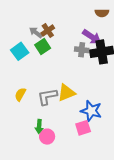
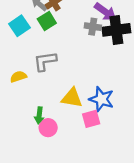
yellow triangle: (66, 93) -> (72, 98), moved, turned 30
yellow semicircle: (20, 94) -> (18, 77), turned 40
gray L-shape: (47, 97) -> (45, 61), moved

